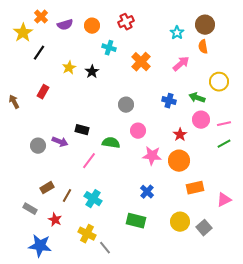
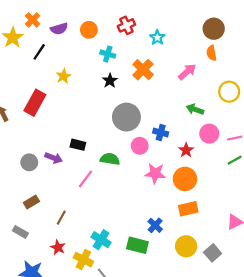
cyan star: (177, 33) -> (157, 38), moved
black line: (39, 53) -> (39, 52), moved
black star: (92, 72) -> (110, 81), moved
red rectangle: (43, 92) -> (35, 103), size x1.6
green arrow: (197, 98) -> (195, 109), moved
blue cross: (169, 101) -> (161, 133), moved
gray circle: (126, 105) -> (126, 117), size x1.6
brown rectangle: (47, 188) -> (31, 202), moved
orange rectangle: (195, 188) -> (188, 209), moved
blue cross: (147, 192) -> (155, 225), moved
cyan cross: (93, 199) -> (101, 240), moved
red star: (55, 220) -> (58, 247), moved

